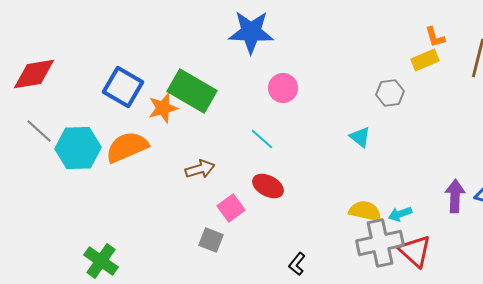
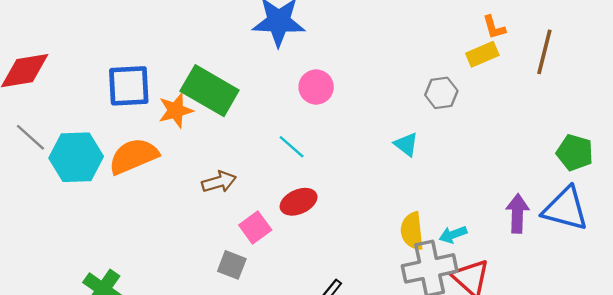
blue square: (123, 87) -> (129, 86), turned -33
red ellipse: (268, 186) -> (299, 202), turned -52
yellow semicircle: (365, 211) -> (412, 231), turned -108

